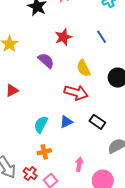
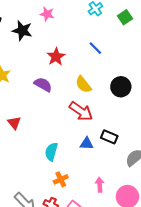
red triangle: (12, 90) -> (14, 123), turned -32
red arrow: (76, 93) -> (81, 111), turned 30
blue triangle: (66, 122) -> (87, 144), moved, turned 40

